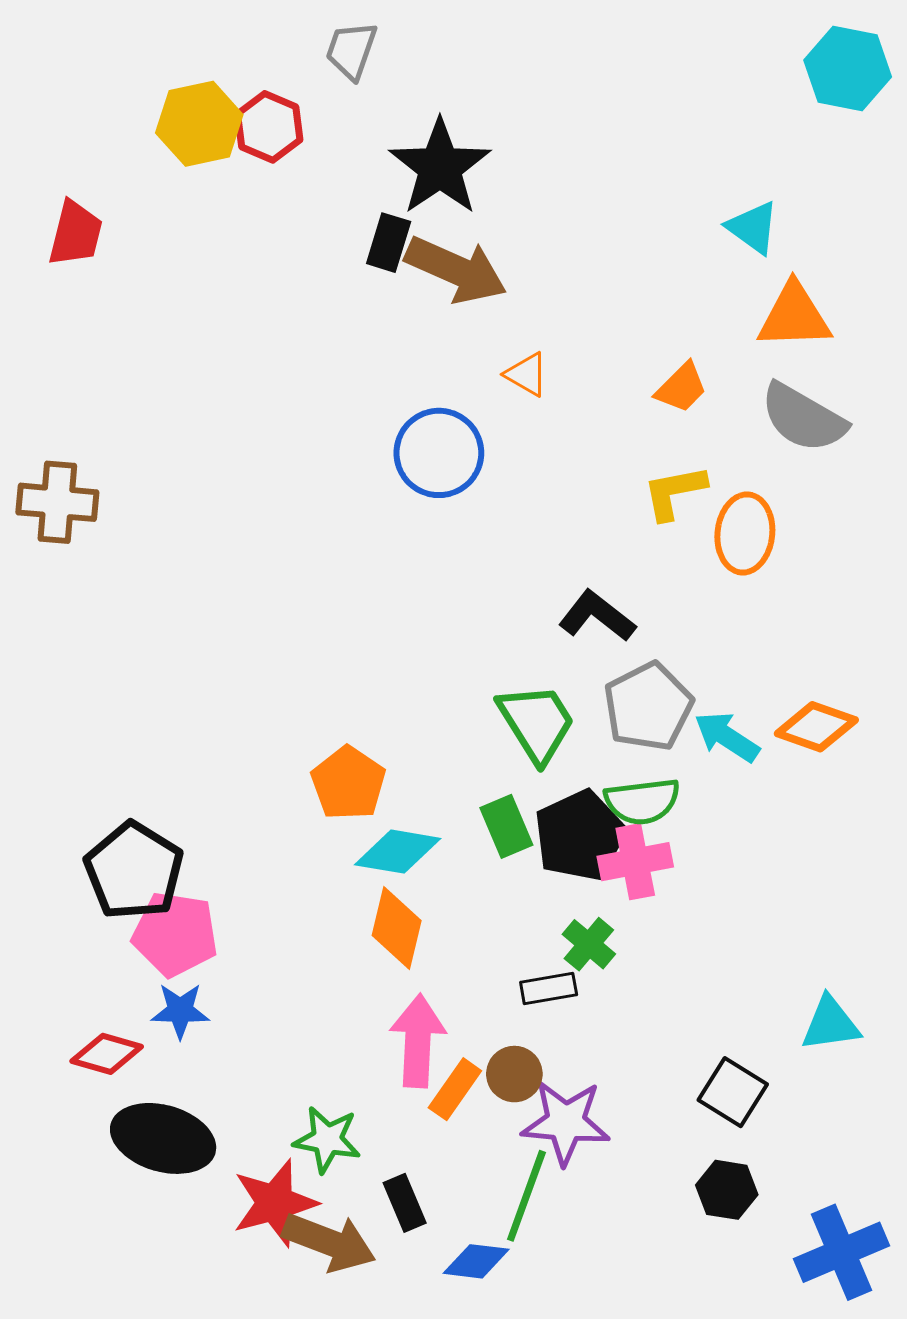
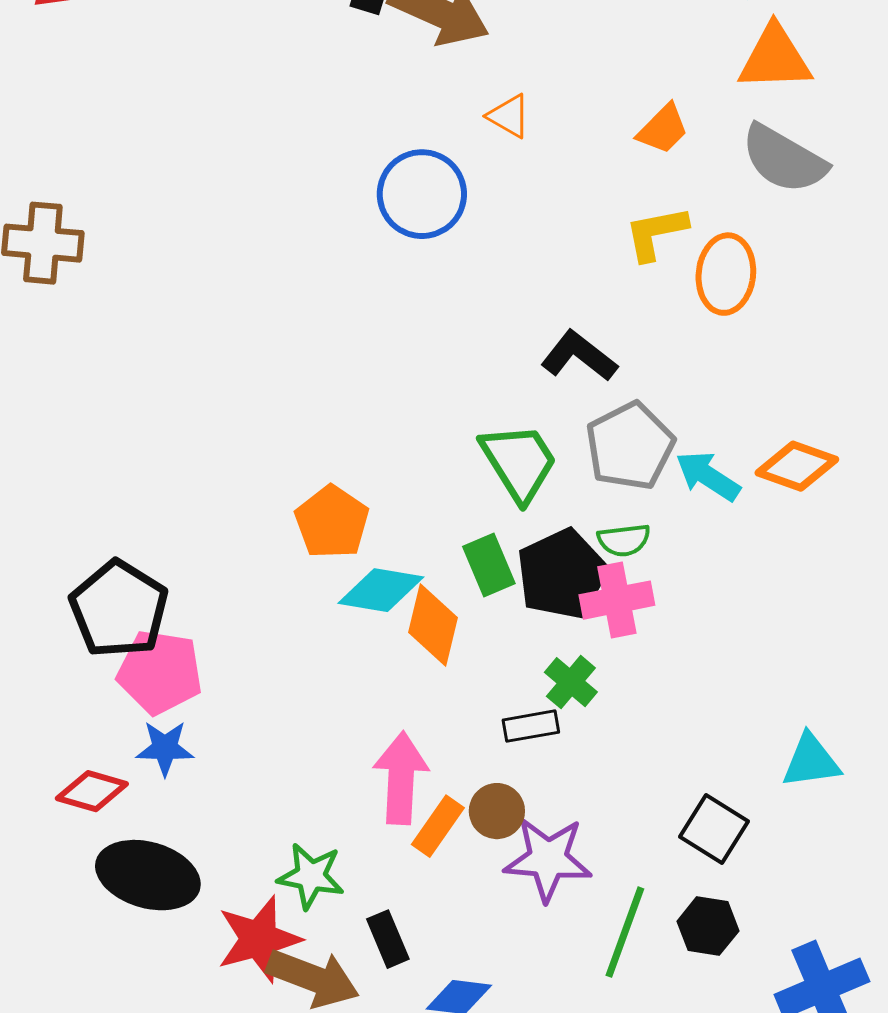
green semicircle: (642, 801) -> (624, 540), size x0.7
orange diamond: (397, 928) -> (433, 625), moved
green line: (526, 1196) -> (625, 932), moved

